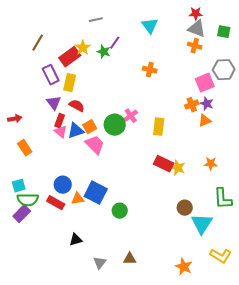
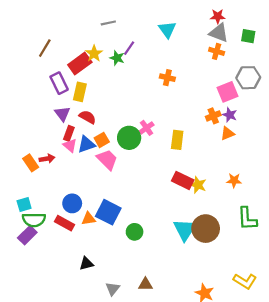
red arrow: (15, 119) -> (47, 159), moved
brown circle: (185, 208) -> (206, 229), size x1.6
cyan triangle: (202, 224) -> (185, 230), moved

